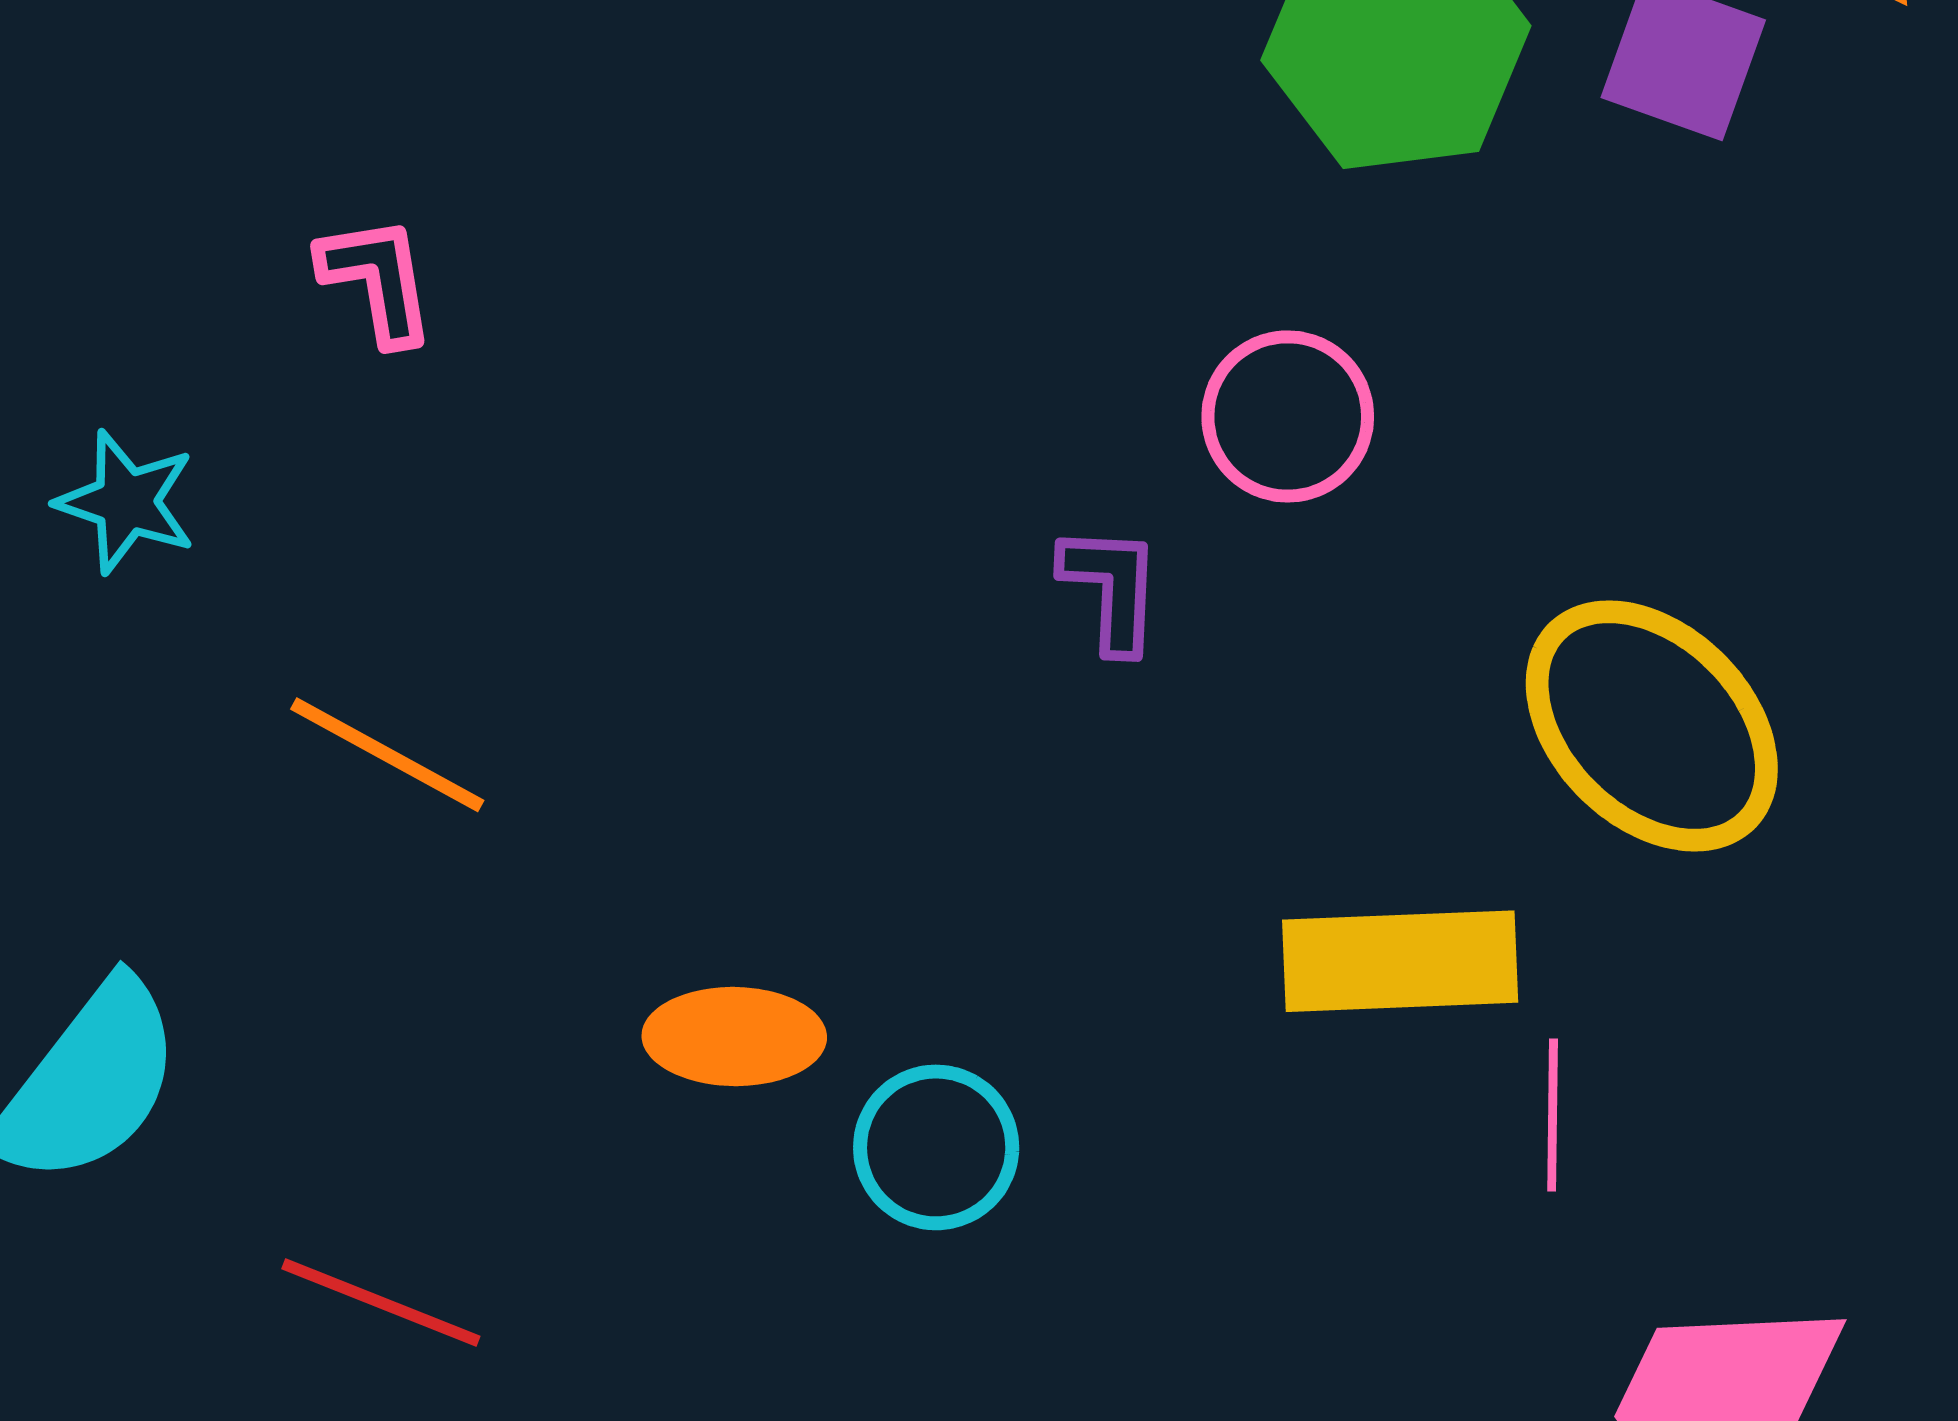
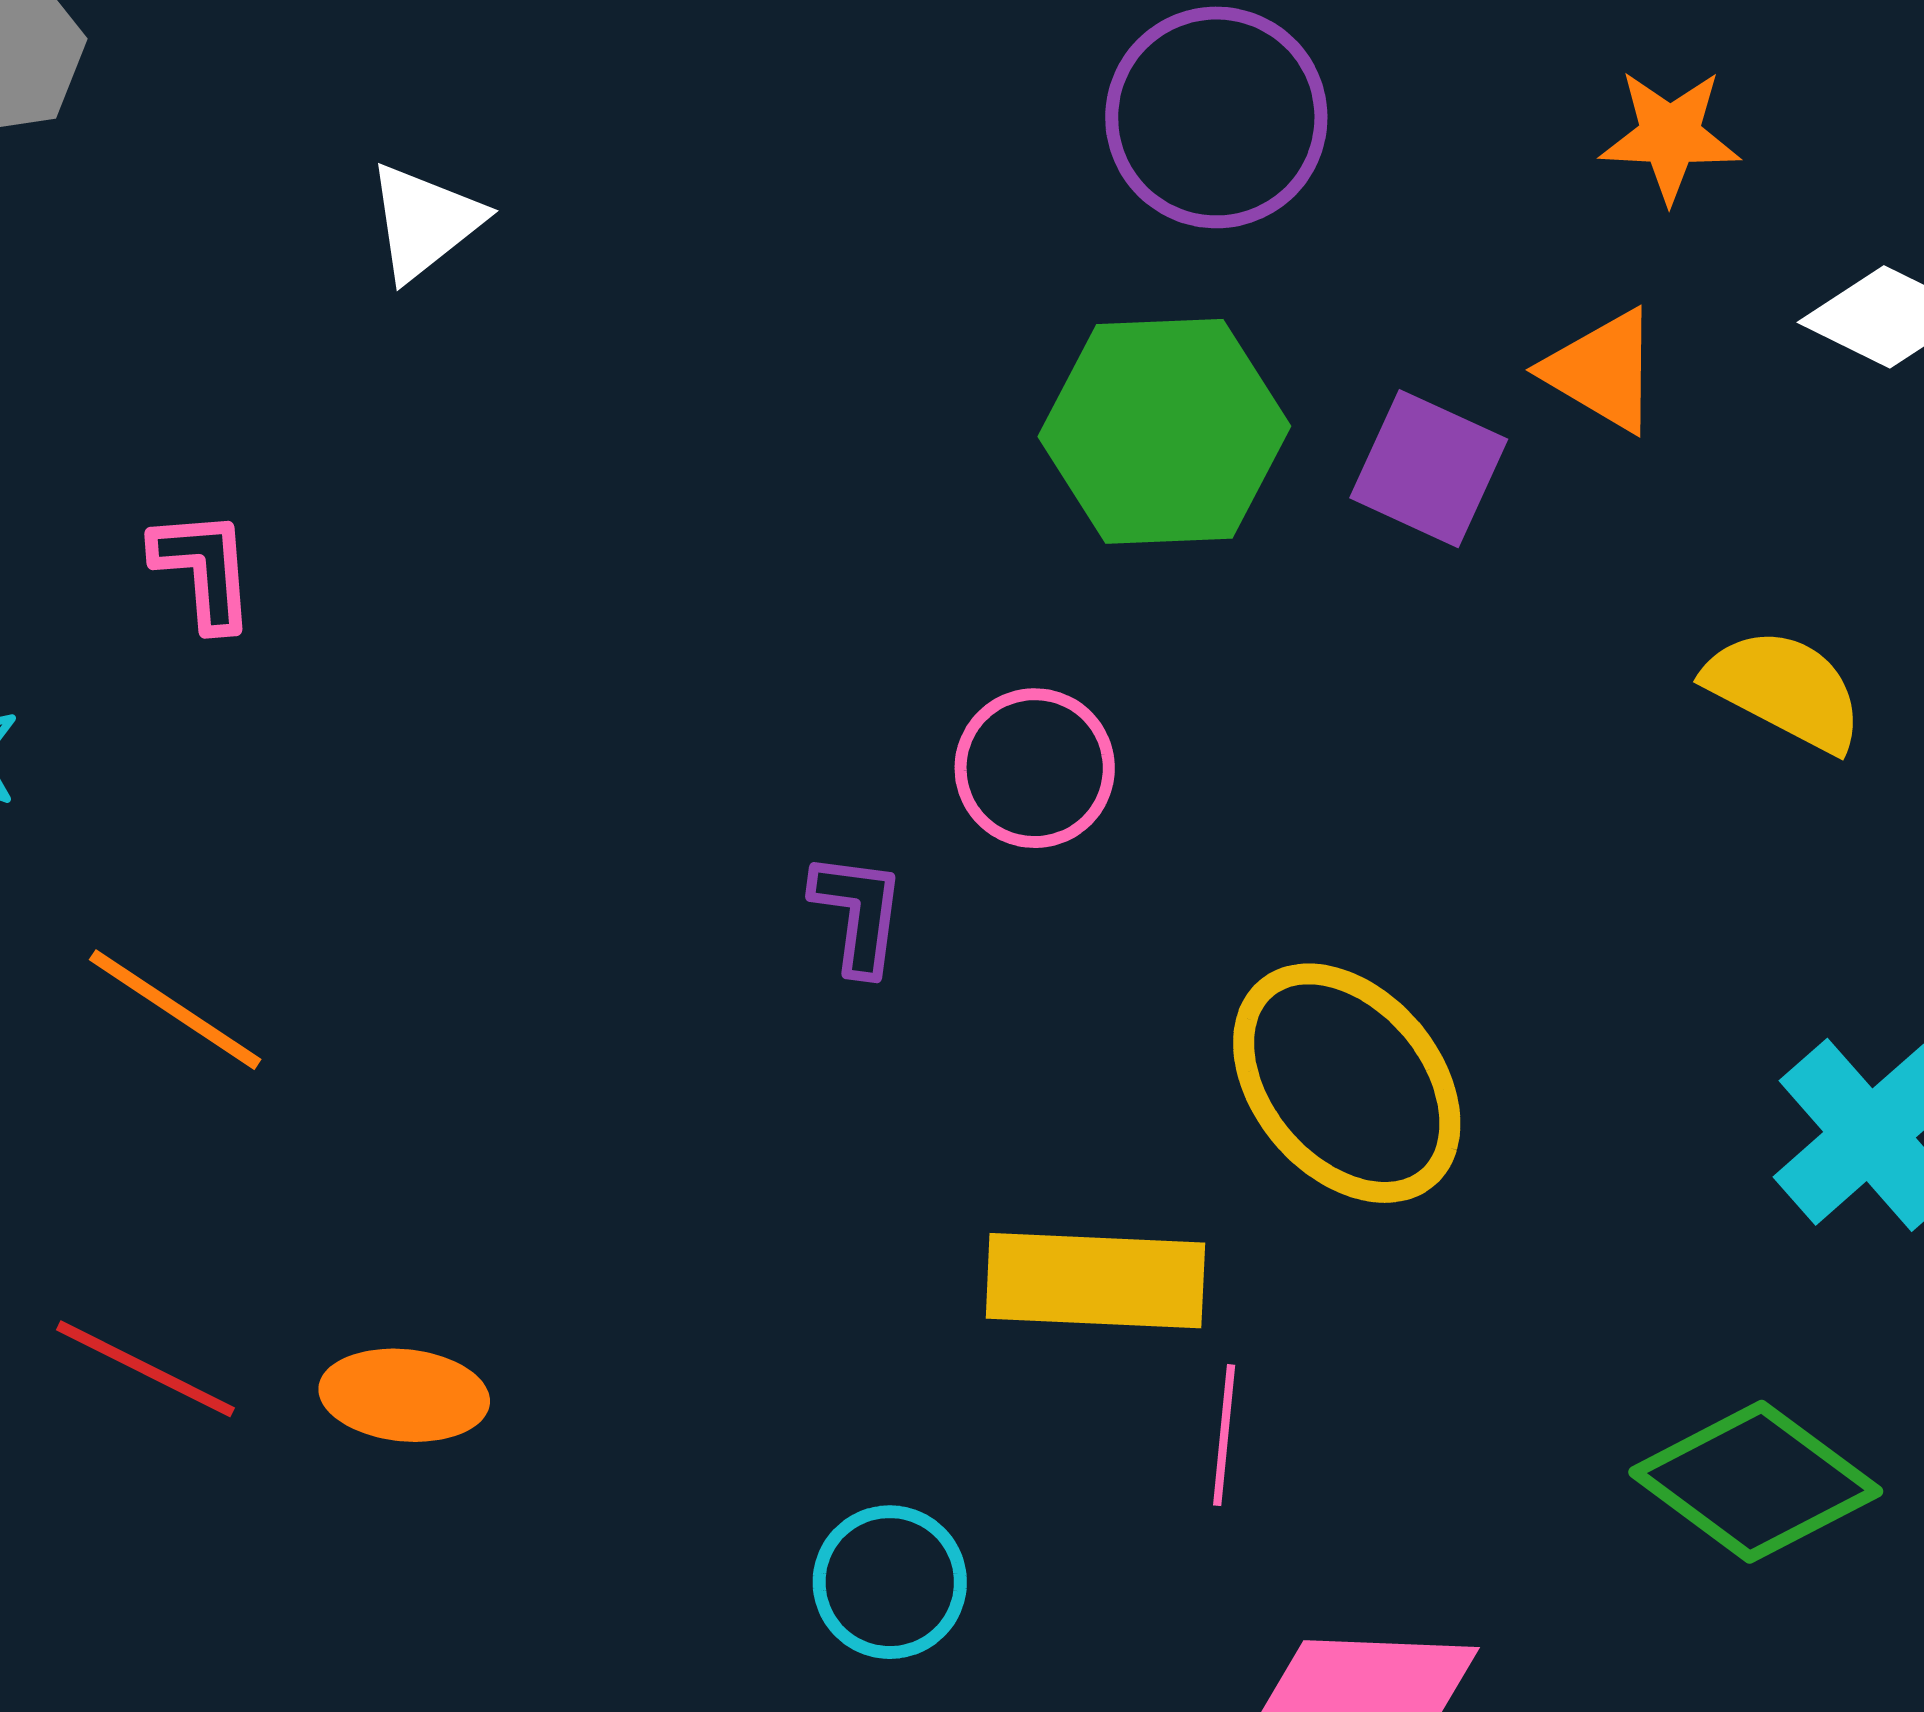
orange ellipse: (734, 1037) -> (404, 1395), moved
cyan circle: (936, 1147) -> (890, 1582), moved
red line: (381, 1302) -> (145, 1369), moved

